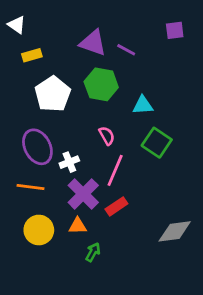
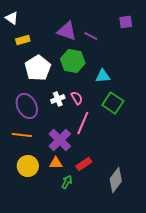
white cross: (69, 162) -> (58, 99), moved
red rectangle: (116, 206) -> (84, 164), moved
gray diamond: (175, 231) -> (116, 180), moved, turned -45

